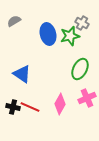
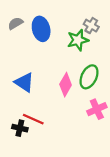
blue ellipse: (48, 34) -> (41, 29), moved
pink diamond: (60, 104) -> (66, 85), moved
black cross: (13, 107) -> (20, 128), moved

